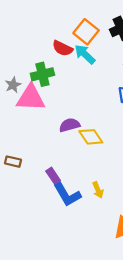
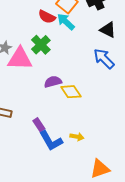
green cross: (42, 74) -> (41, 45), moved, turned -30
yellow arrow: (98, 190) -> (77, 137), turned -56

